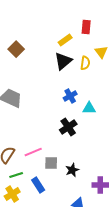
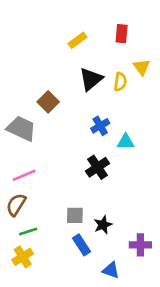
yellow rectangle: (65, 40) -> (78, 40), moved
brown square: (16, 49) -> (48, 102), moved
pink line: (33, 152) -> (24, 175), moved
blue rectangle: (38, 185) -> (82, 245), moved

